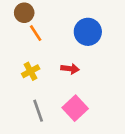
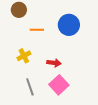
orange line: (36, 33) -> (37, 30), moved, turned -56
red arrow: (70, 69) -> (54, 63), moved

